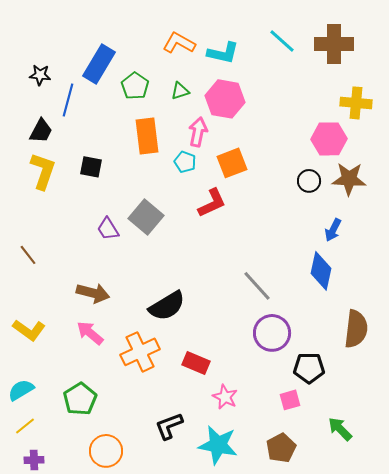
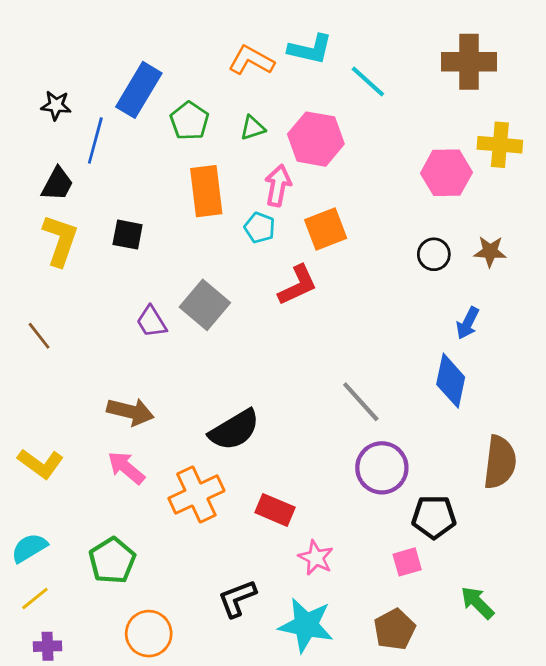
cyan line: (282, 41) -> (368, 81), moved
cyan L-shape: (223, 53) -> (310, 49), moved
pink hexagon: (329, 139) -> (446, 173), moved
brown star: (349, 179) -> (490, 251), size x0.7
brown line: (28, 255) -> (39, 336), moved

